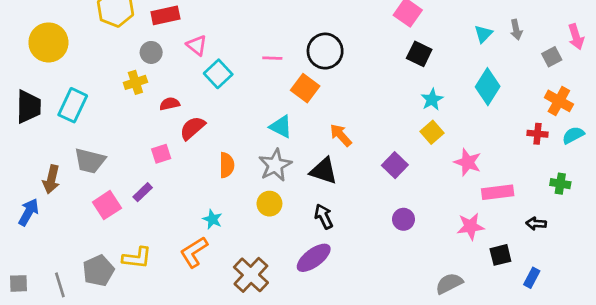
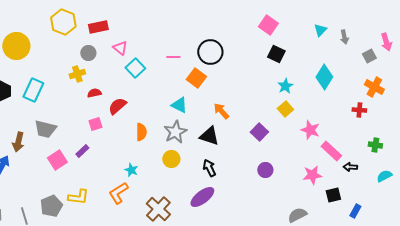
cyan triangle: (483, 34) -> (320, 30), moved
red semicircle: (170, 104) -> (94, 93), moved
cyan semicircle: (573, 135) -> (384, 176), moved
pink rectangle: (498, 192) -> (331, 151), turned 50
black arrow: (536, 224) -> (350, 167), moved

